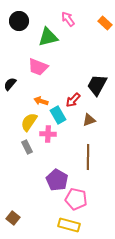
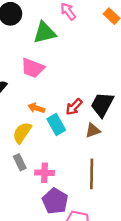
black trapezoid: (97, 85) -> (102, 104), moved
pink cross: (48, 134) -> (44, 173), moved

